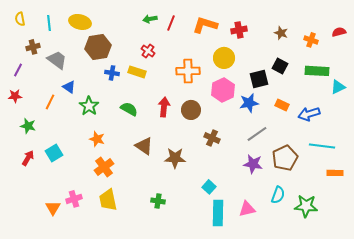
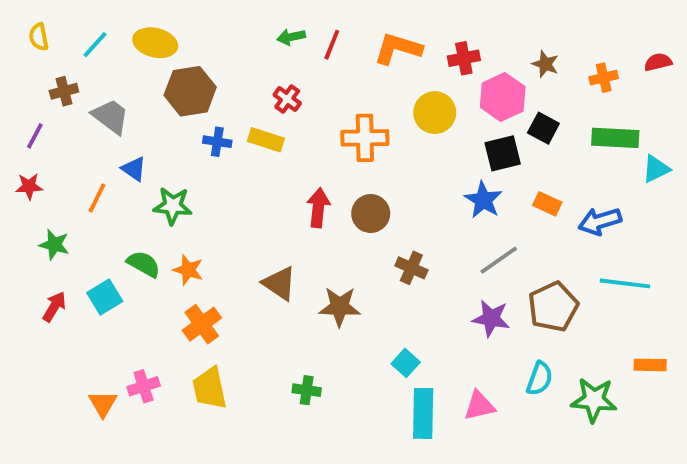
cyan line: (49, 23) -> (95, 45), turned 49
orange cross: (311, 40) -> (604, 78), turned -32
pink hexagon: (223, 90) -> (503, 97), moved
blue star: (249, 103) -> (483, 200), turned -30
green star: (89, 106) -> (173, 206), turned -30
green semicircle: (129, 109) -> (144, 264), moved
orange rectangle: (335, 173) -> (650, 365), moved

